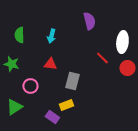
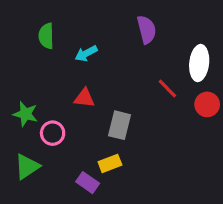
green semicircle: (19, 35) -> (46, 36), moved
cyan arrow: (51, 36) -> (86, 53), turned 48
green star: (11, 64) -> (25, 114), moved

